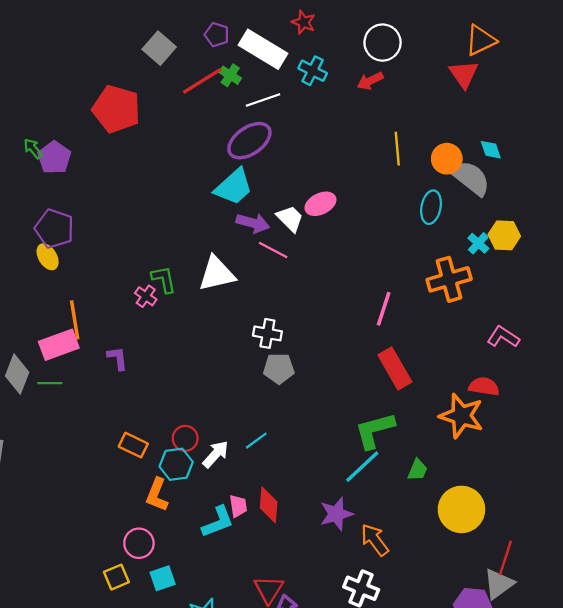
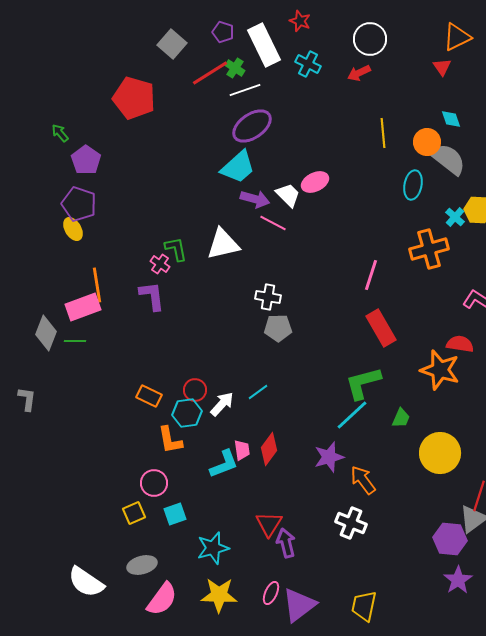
white rectangle: (263, 49) -> (264, 45), turned 33
red triangle: (464, 74) -> (442, 67), size x0.7
white line: (263, 100) -> (245, 90), moved
cyan diamond: (491, 150) -> (451, 119), moved
purple pentagon: (54, 158) -> (86, 160), moved
purple L-shape: (117, 358) -> (152, 296), moved, size x1.4
orange L-shape: (157, 495) -> (170, 440), turned -32
red diamond: (269, 505) -> (269, 449), turned 32

